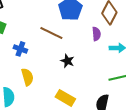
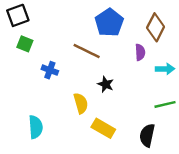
yellow semicircle: (27, 77) -> (81, 103), moved

